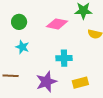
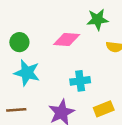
cyan star: (22, 47) -> (27, 73), size x1.5

